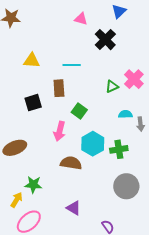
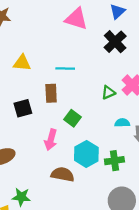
pink triangle: (81, 19) -> (76, 19), size x1.6
black cross: (105, 40) -> (115, 42), moved

